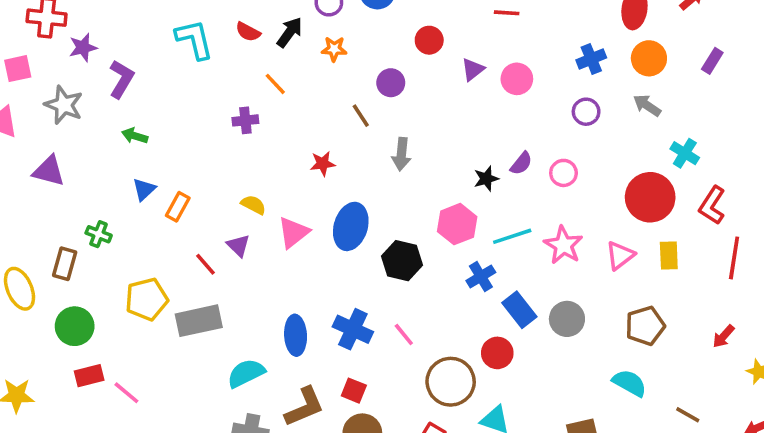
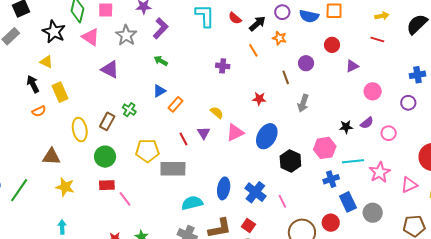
pink circle: (517, 79) -> (373, 91), moved
orange line: (275, 84) -> (253, 50), moved

